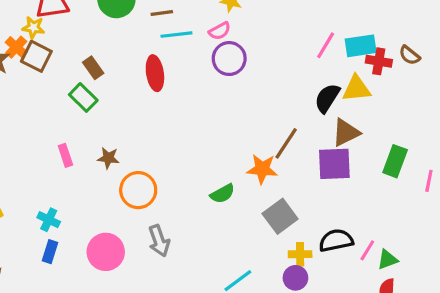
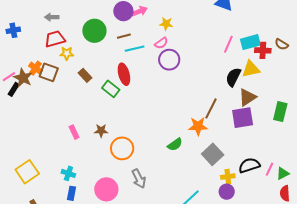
yellow star: (33, 27) -> (67, 53), moved
green rectangle: (83, 97) -> (111, 89), moved

